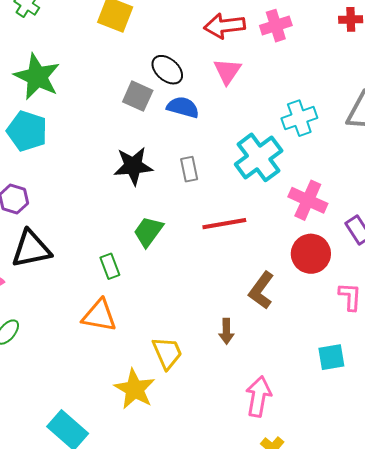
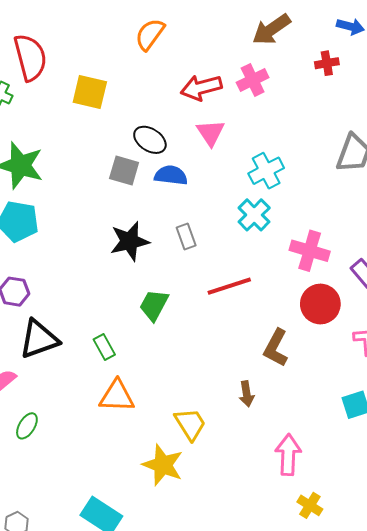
cyan cross: (299, 118) -> (266, 171), moved
cyan cross: (259, 157) -> (254, 215), size x0.7
green rectangle: (110, 266) -> (104, 347), moved

